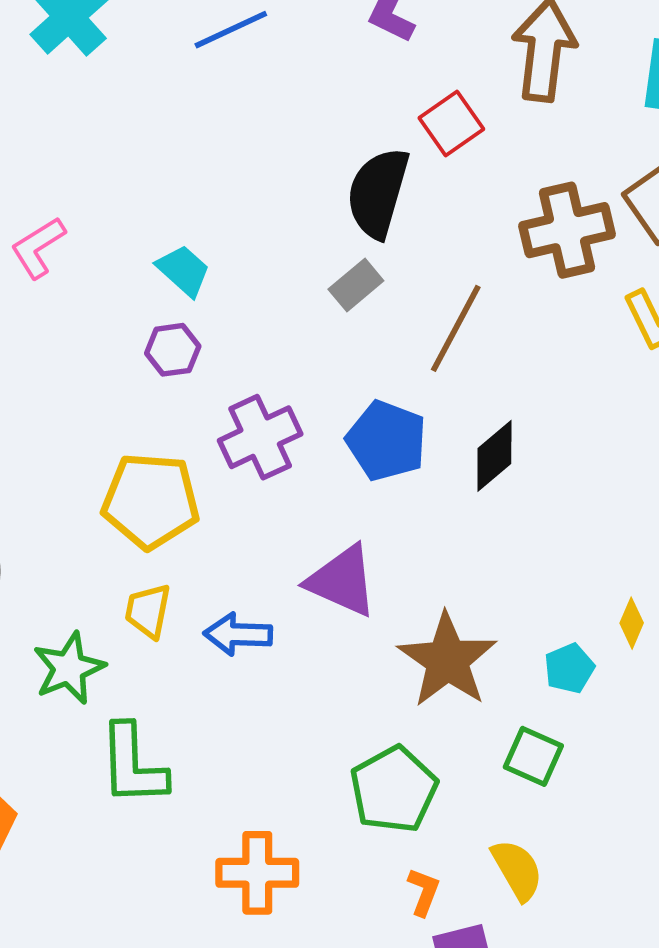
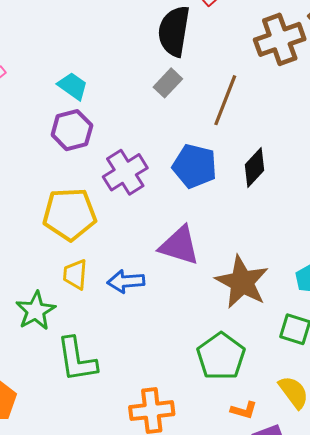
purple hexagon: (173, 350) -> (72, 130), size x1.4
orange L-shape: (424, 892) -> (244, 410), turned 92

